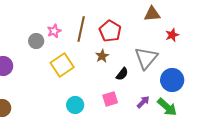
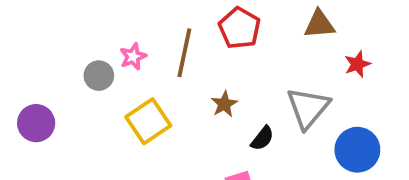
red pentagon: (110, 31) -> (240, 28), moved

